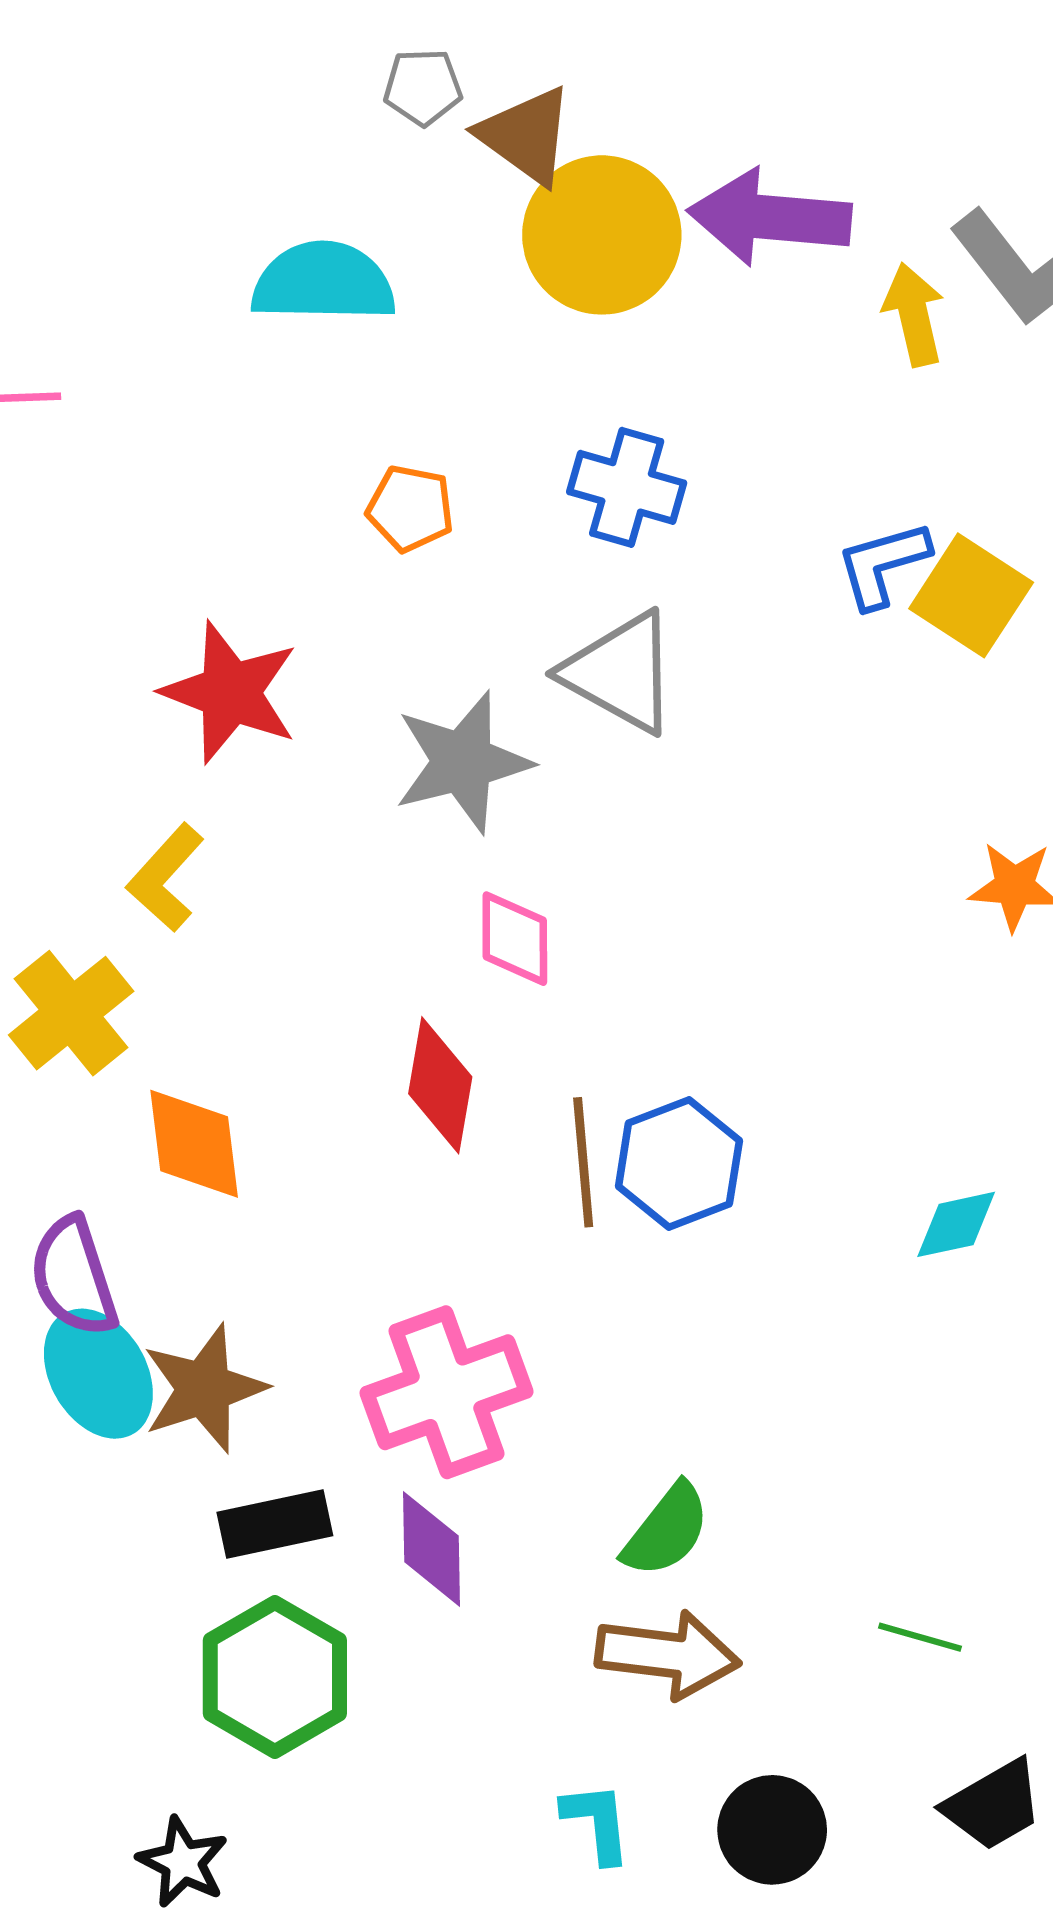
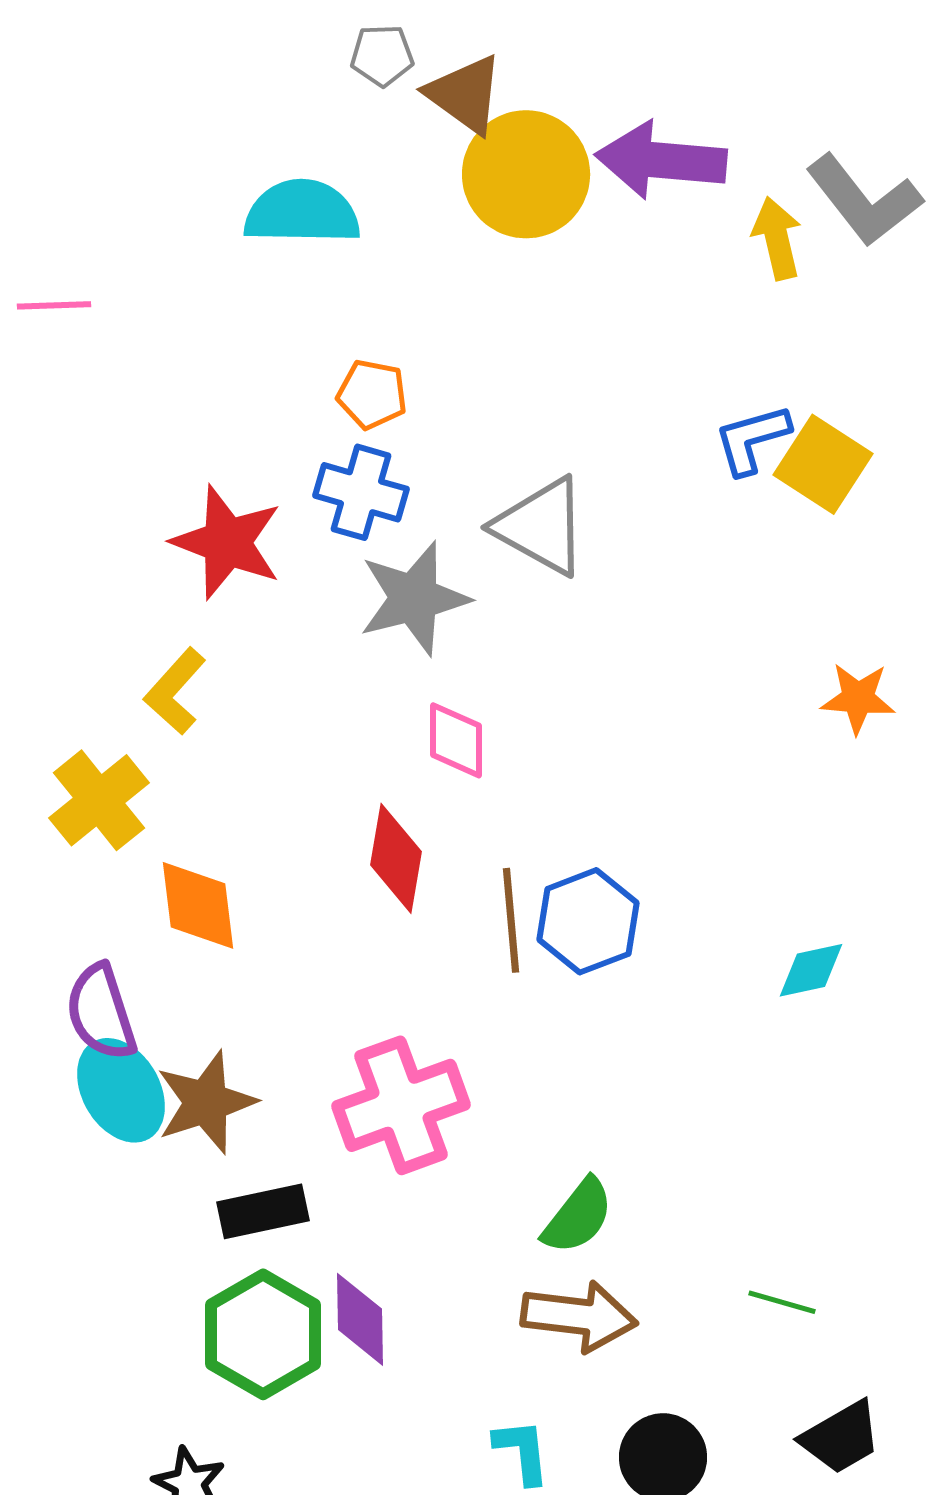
blue cross: (627, 487) -> (361, 492), moved
purple diamond: (432, 1549) -> (360, 1319), moved

